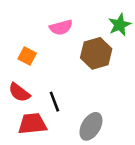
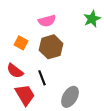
brown hexagon: (96, 53) -> (51, 47), moved
red trapezoid: (32, 124) -> (25, 95), turned 65

